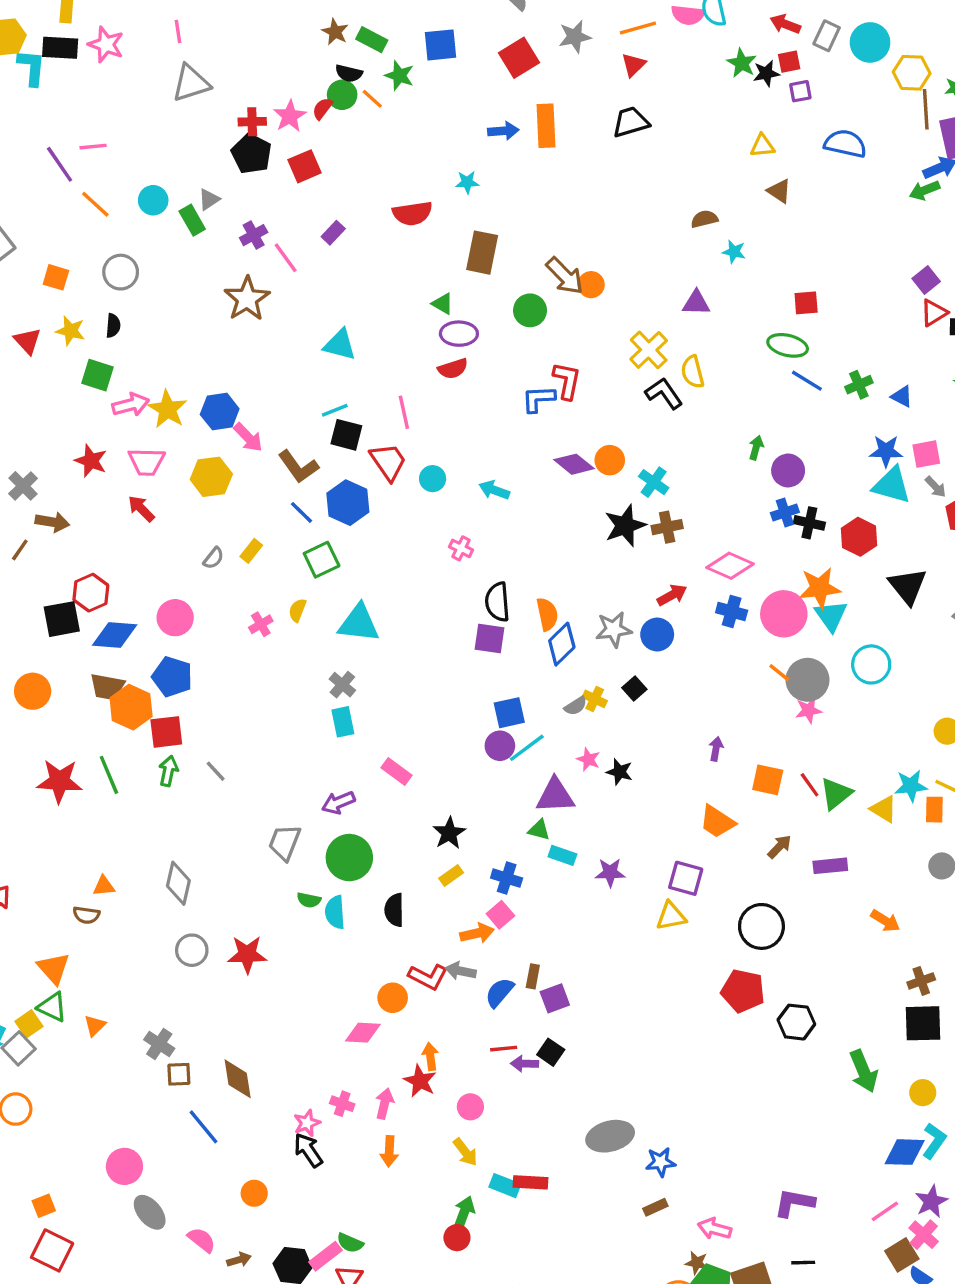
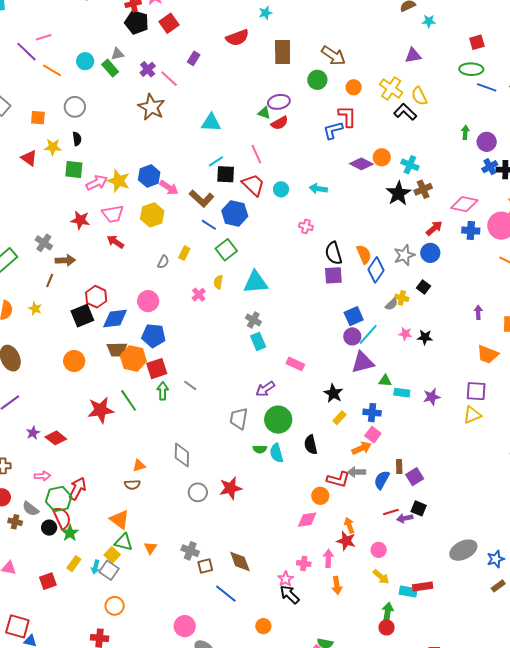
gray triangle: (209, 199) -> (117, 54), turned 32
orange circle: (591, 285) -> (354, 87), moved
green triangle: (443, 304) -> (264, 113), moved
purple triangle: (555, 796) -> (363, 362), moved

